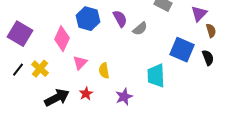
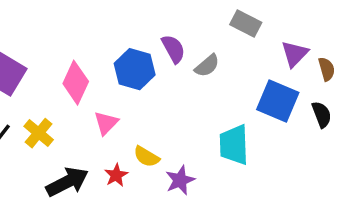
purple triangle: (199, 14) -> (295, 54), moved
blue hexagon: (88, 19) -> (135, 69), moved
yellow semicircle: (104, 71) -> (146, 157), moved, turned -49

